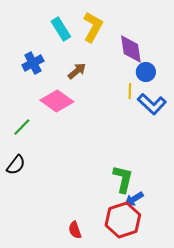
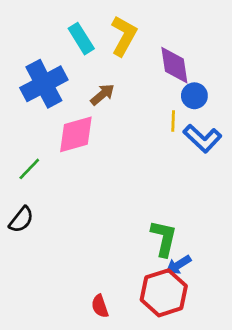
blue cross: (33, 63) -> (44, 84), size x1.6
pink diamond: (57, 101) -> (76, 134), turned -52

